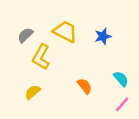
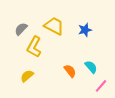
cyan semicircle: (121, 79) -> (91, 67), moved

